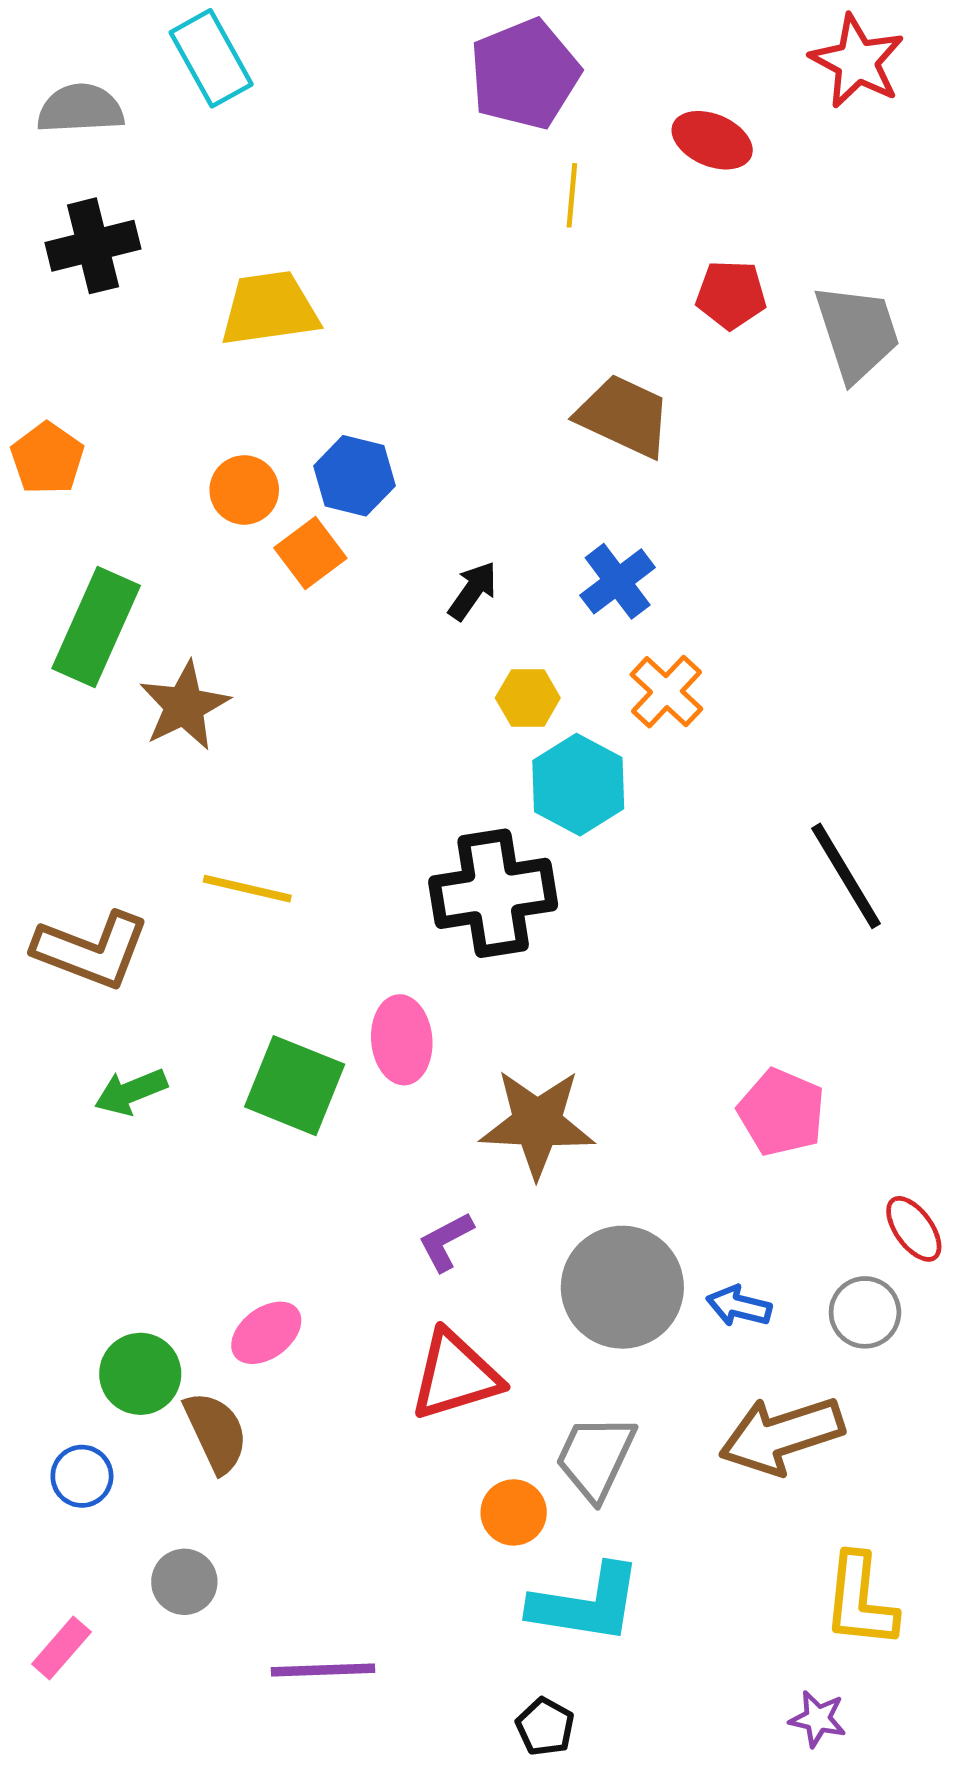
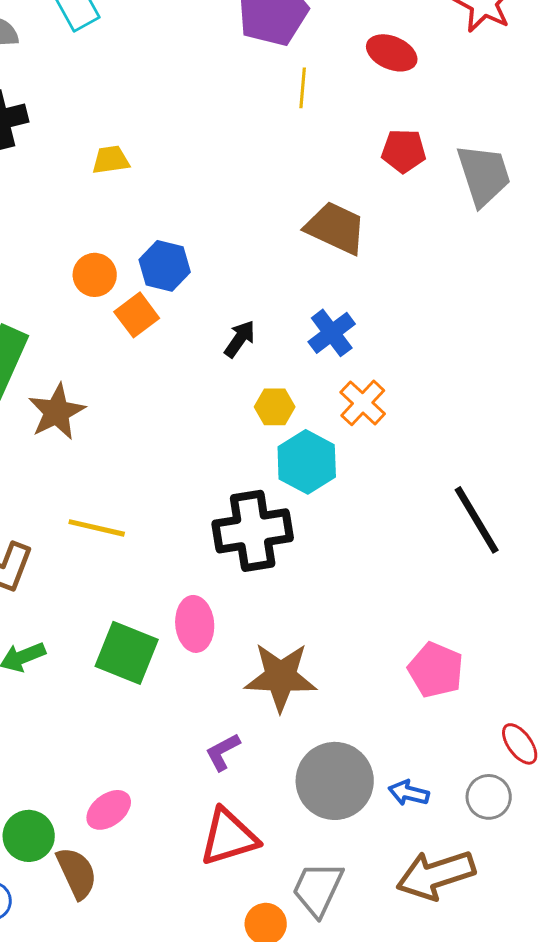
yellow trapezoid: (269, 309) -> (111, 160), size x0.6

